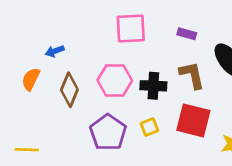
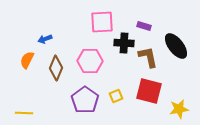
black cross: (153, 86) -> (124, 43), moved

